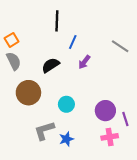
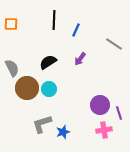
orange square: (12, 40) -> (11, 24), moved, turned 32
blue line: (73, 42) -> (76, 30), moved
gray semicircle: (14, 61) -> (12, 68), moved
cyan circle: (66, 104) -> (49, 89), moved

